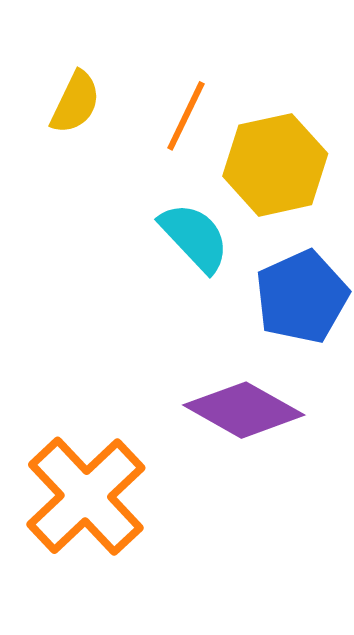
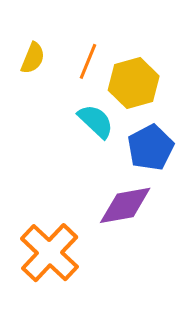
purple diamond: (244, 410) -> (125, 205), turned -36

